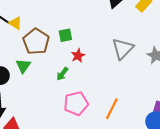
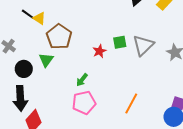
green square: (65, 35) -> (120, 42), moved
green arrow: (62, 74) -> (82, 80), moved
pink pentagon: (76, 103) -> (84, 103), moved

